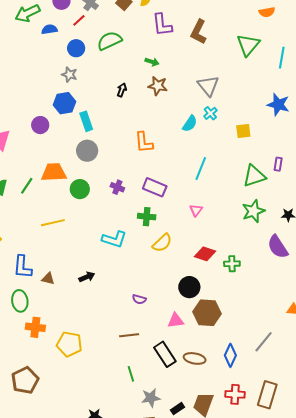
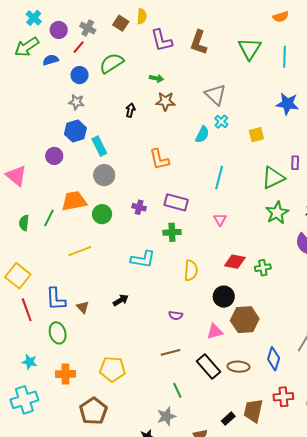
orange semicircle: (267, 12) -> (281, 17), moved
yellow semicircle: (162, 243) -> (191, 270), moved, turned -35
brown triangle: (48, 279) -> (83, 307), turned 40
orange cross: (35, 327) -> (65, 374), moved
brown pentagon: (25, 380) -> (93, 411), moved
gray star: (151, 398) -> (166, 416), moved

